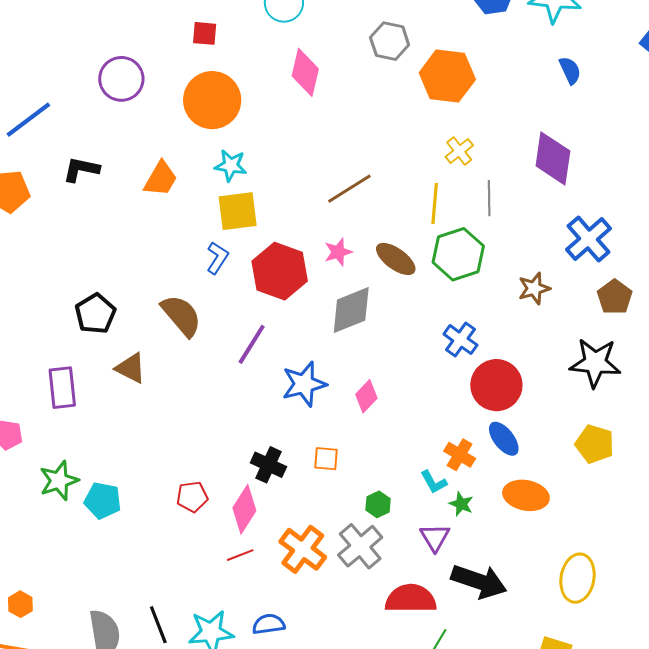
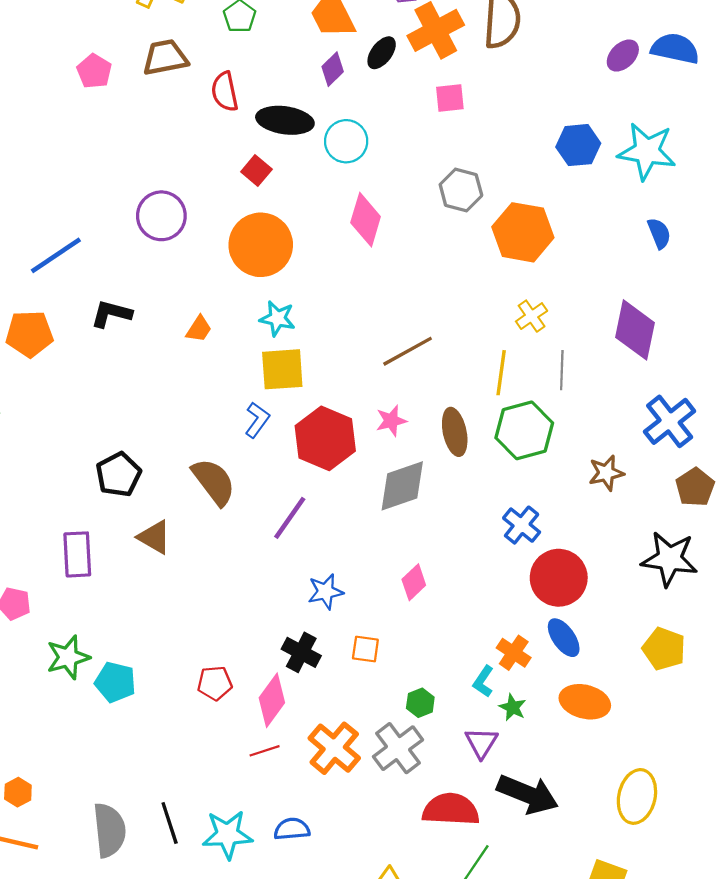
red square: (205, 33) -> (256, 170), turned 32
orange trapezoid: (161, 179) -> (199, 329), size x0.7
brown ellipse: (396, 259) -> (455, 432), turned 39
blue star: (304, 384) -> (325, 592), moved, size x0.7
cyan L-shape: (434, 482) -> (483, 681), turned 60

